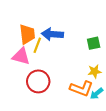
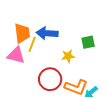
yellow star: (95, 71) -> (68, 56), moved
red circle: (38, 81) -> (50, 79), moved

